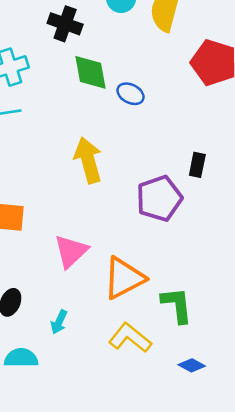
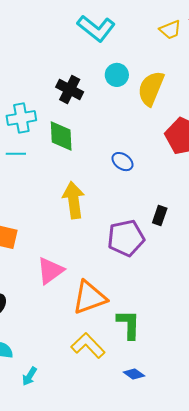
green diamond: (90, 72) -> (61, 136), moved
blue ellipse: (131, 94) -> (122, 162), moved
cyan arrow: (59, 322) -> (30, 376), moved

